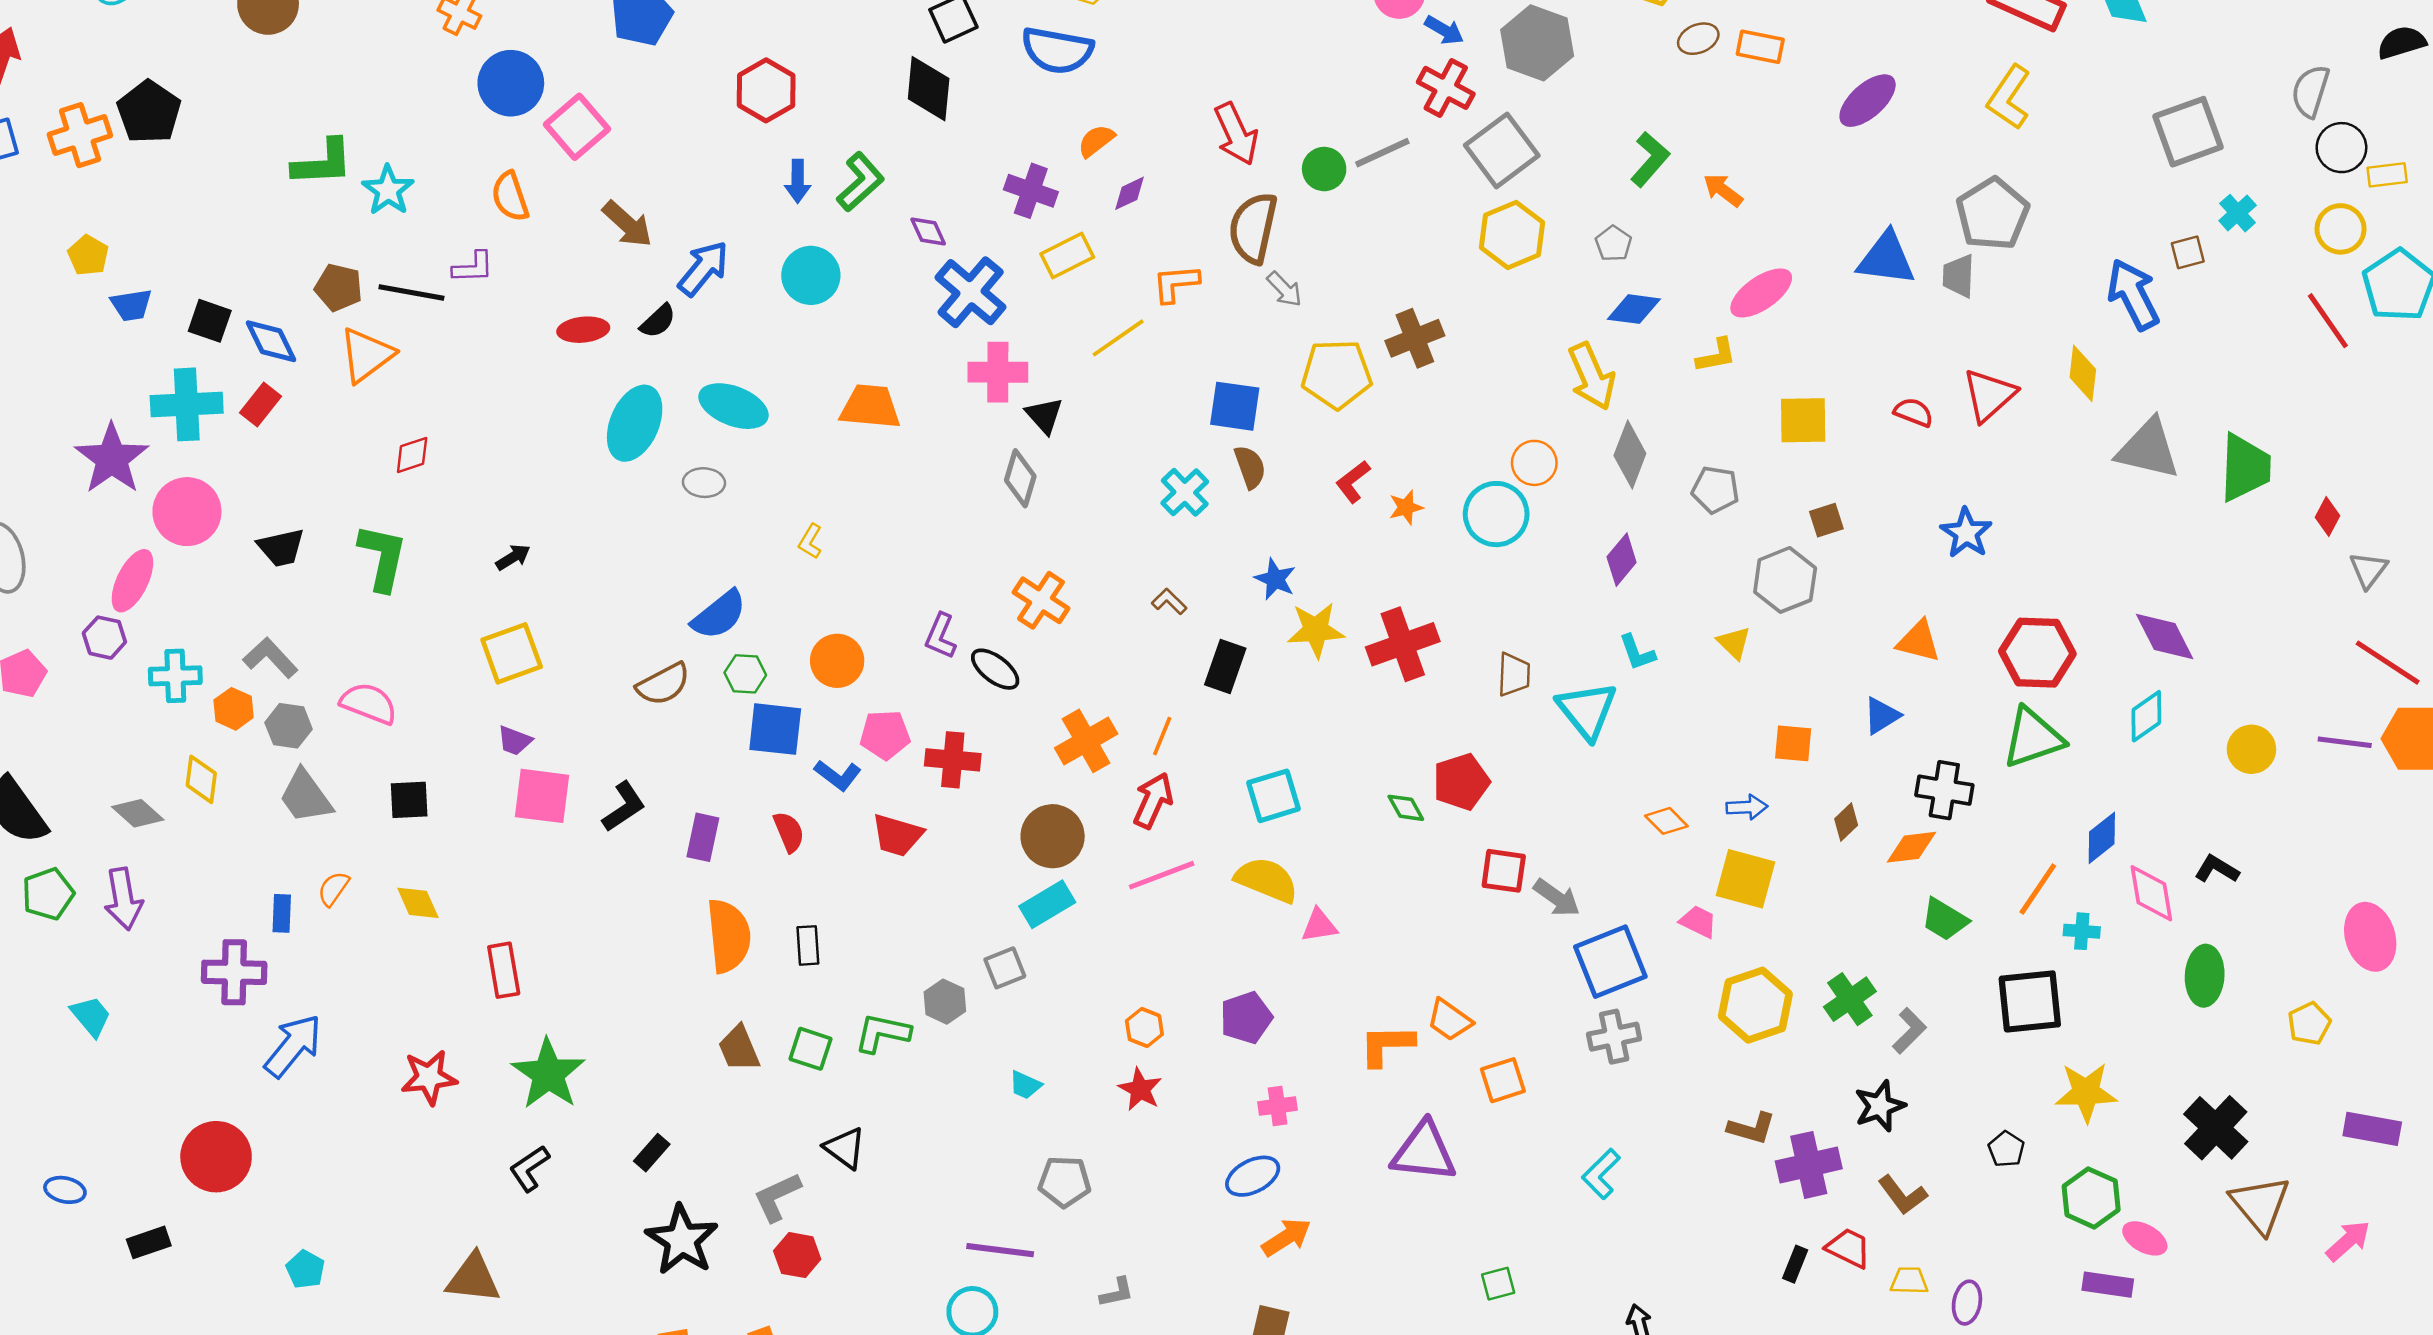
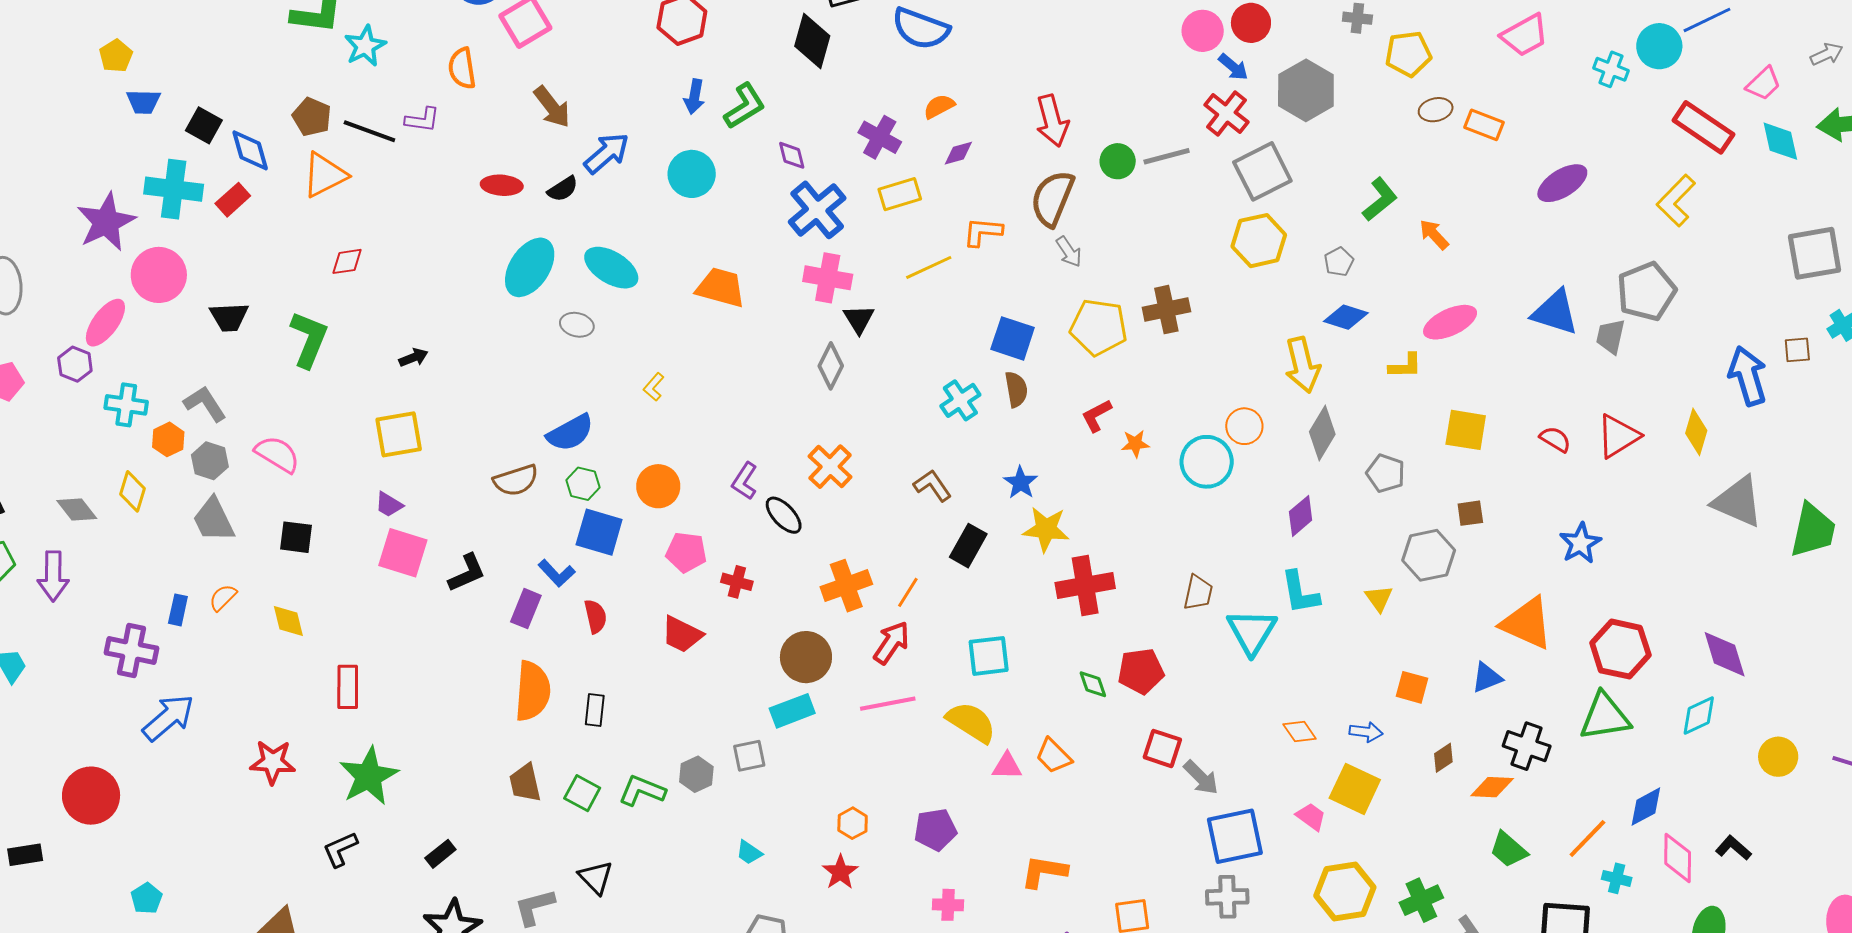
brown L-shape: (1169, 601) -> (932, 486), size x1.4
orange triangle: (1919, 641) -> (1527, 623), size x1.5
red cross: (1403, 644) -> (1085, 586), moved
cyan L-shape: (1637, 652) -> (1300, 592), size x1.4
red cross: (953, 760) -> (737, 582), size x0.7
blue L-shape: (838, 775) -> (557, 573), moved
orange trapezoid: (1449, 1020) -> (1054, 756), moved

